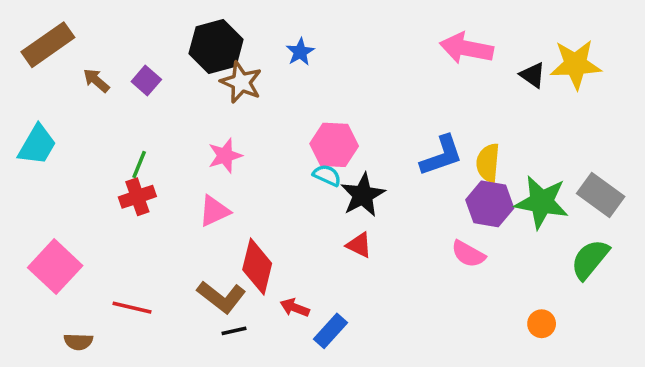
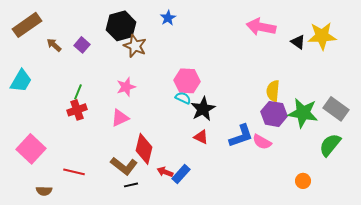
blue star: (300, 52) -> (168, 18), moved
blue L-shape: (441, 156) -> (241, 136), moved
blue rectangle: (331, 331) -> (181, 174), moved

